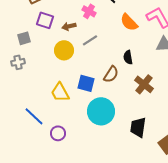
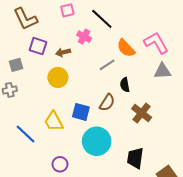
gray line: (90, 40) -> (107, 65), moved
blue line: (34, 116) -> (25, 134), moved
purple circle: (58, 133) -> (60, 164), moved

